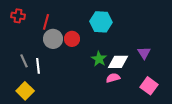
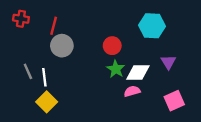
cyan hexagon: (101, 22) -> (152, 26), moved
red circle: (72, 39) -> (112, 46), moved
pink square: (149, 86) -> (174, 101), turned 30
yellow square: (25, 91) -> (47, 102), moved

